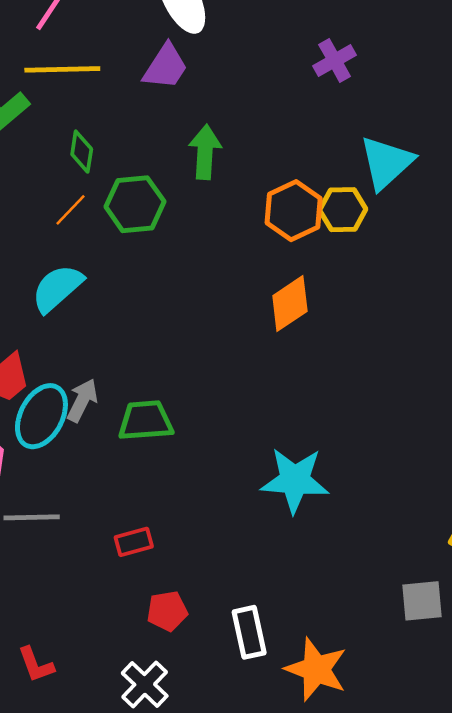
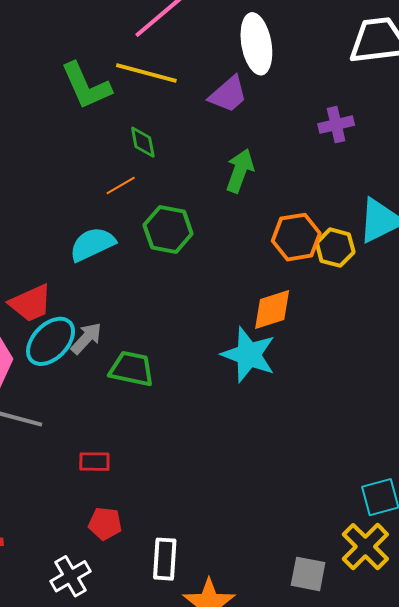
purple cross: (335, 60) -> (336, 125), moved
green diamond: (82, 152) -> (143, 142), turned -36
green hexagon: (135, 204) -> (168, 229), moved
cyan star: (295, 480) -> (249, 355), moved

